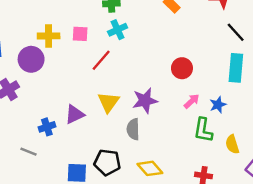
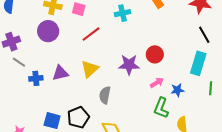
cyan cross: (118, 30) -> (123, 13), moved
purple circle: (31, 59) -> (48, 31), moved
purple star: (145, 101) -> (129, 65), moved
gray line: (28, 152) -> (19, 62), moved
black pentagon: (107, 162) -> (78, 117), turned 30

